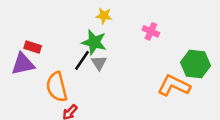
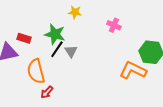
green star: (94, 42) -> (55, 34), moved
red rectangle: (33, 47) -> (24, 38), moved

